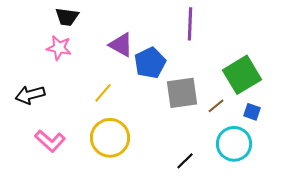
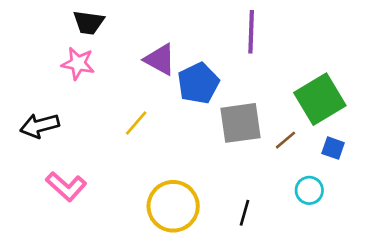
yellow circle: (110, 138) -> (173, 206), moved
cyan circle: (234, 144) -> (309, 190), size x0.6
black line: (185, 161) -> (245, 213), turned -30

